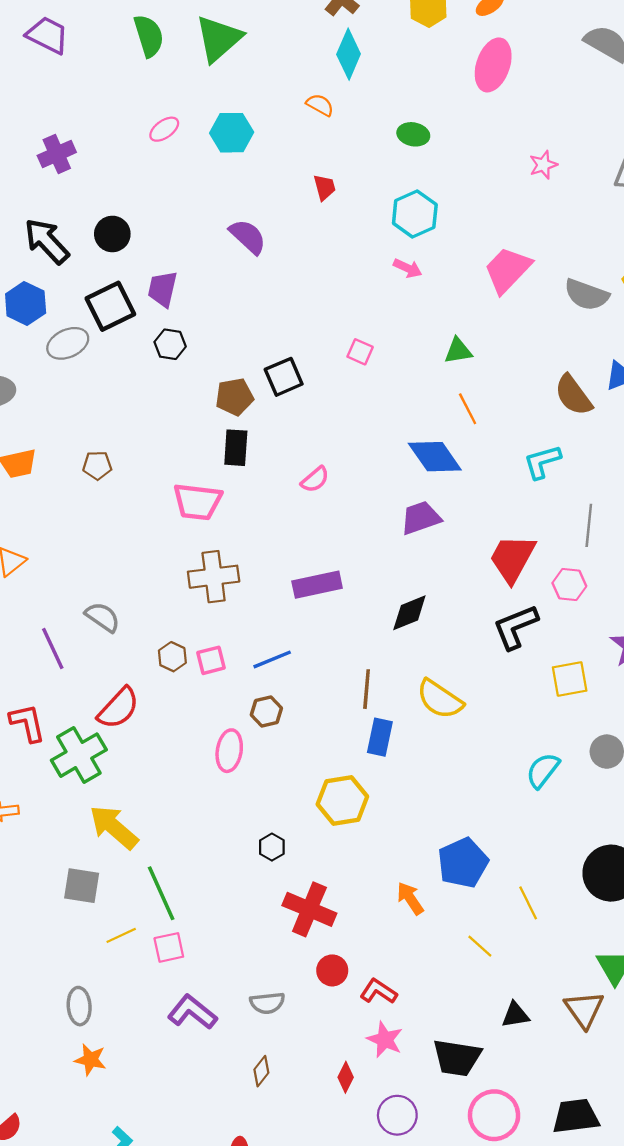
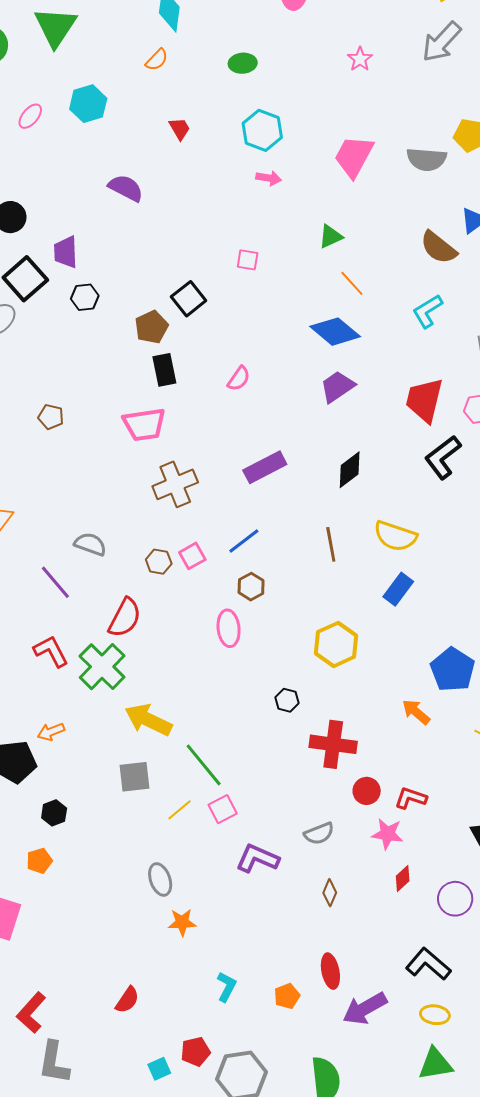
orange semicircle: (320, 105) -> (157, 60), turned 120
brown pentagon: (97, 465) -> (51, 417), turned 30
blue rectangle: (380, 737) -> (398, 589), moved, turned 40
pink star: (385, 1040) -> (387, 834), moved
red diamond: (346, 1077) -> (403, 878), turned 36

